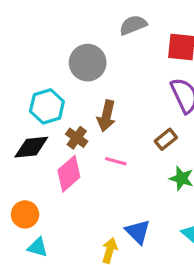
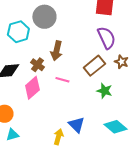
cyan hexagon: (47, 106) -> (18, 32), moved
brown rectangle: (166, 139) -> (94, 66), size x1.5
cyan triangle: (38, 247) -> (12, 135), turned -32

